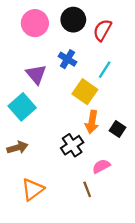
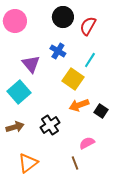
pink circle: (35, 23) -> (15, 21), moved
orange arrow: (92, 122) -> (79, 105), turned 60
black cross: (72, 145) -> (50, 125), moved

